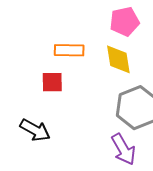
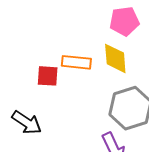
orange rectangle: (69, 50) -> (76, 62), moved

